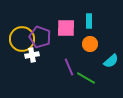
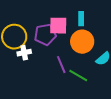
purple pentagon: (40, 37) -> (45, 35), moved, turned -30
orange circle: (90, 44) -> (82, 42), size x1.5

